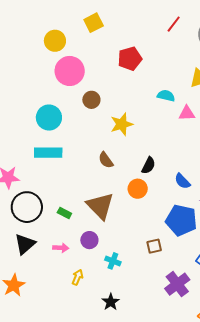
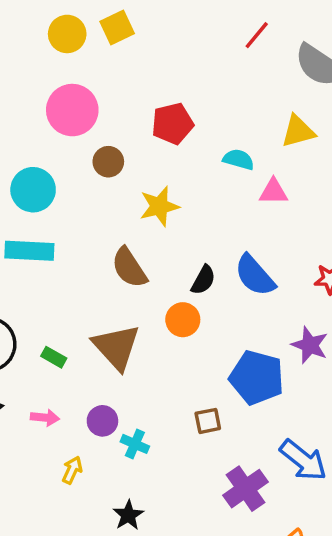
yellow circle: (55, 41) -> (67, 34), moved
red pentagon: (130, 59) -> (173, 124), moved
brown semicircle: (106, 160) -> (129, 268), size x1.4
blue semicircle: (182, 181) -> (255, 275), moved, size x1.5
purple circle: (89, 240) -> (102, 421), moved

